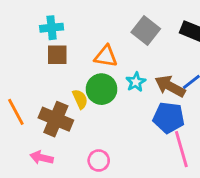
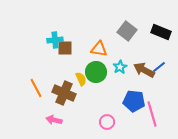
cyan cross: (52, 28) -> (55, 40), moved
blue pentagon: (169, 118) -> (134, 101), moved
pink circle: (99, 160) -> (107, 122), moved

